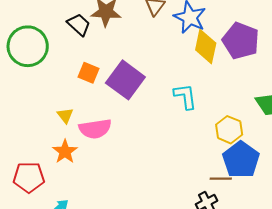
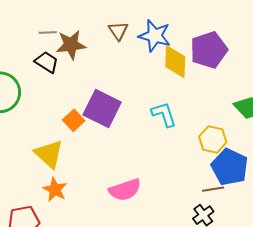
purple pentagon: (241, 41) -> (209, 50), turned -30
orange square: (88, 73) -> (74, 120), moved, turned 35
yellow triangle: (65, 116) -> (49, 154), size x1.8
pink semicircle: (95, 129) -> (125, 190), moved

